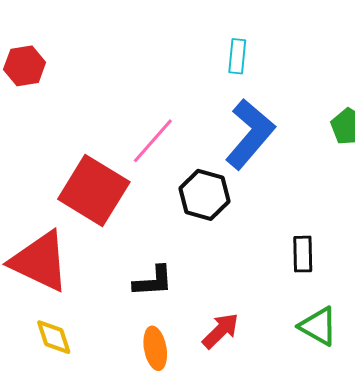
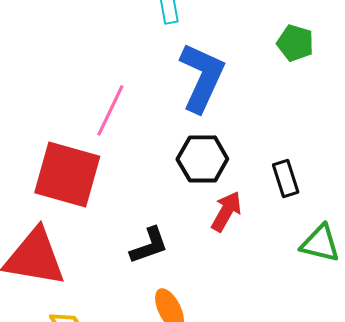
black hexagon: (204, 195) -> (202, 159), moved
red arrow: (221, 331) -> (226, 211), moved

